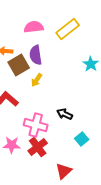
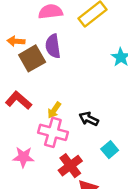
yellow arrow: (37, 80) -> (54, 110), moved
red cross: (38, 147) -> (70, 166), moved

